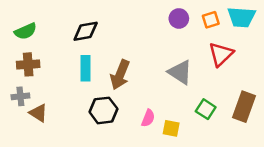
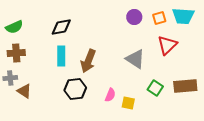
brown rectangle: (244, 107) -> (185, 86), turned 65

